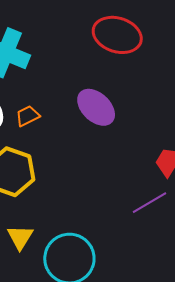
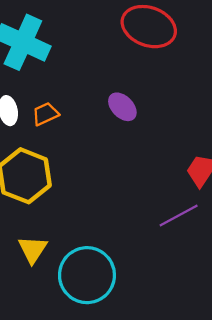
purple ellipse: (96, 107) -> (122, 107), size x0.7

